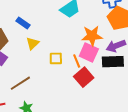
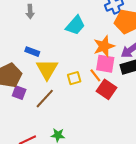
yellow triangle: (33, 43) -> (47, 69), size x1.6
brown line: (20, 83) -> (45, 99), moved

